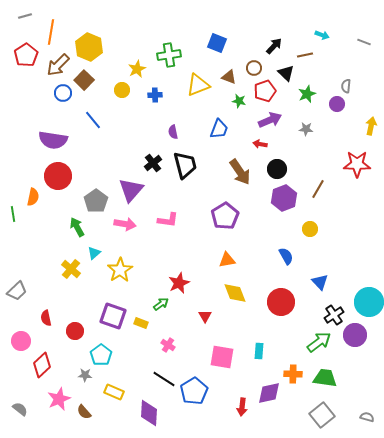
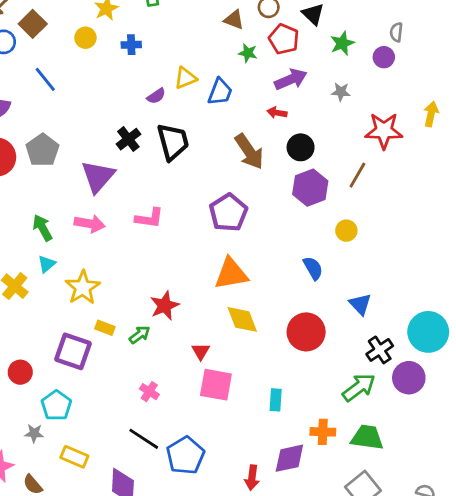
yellow triangle: (198, 85) -> (185, 78), moved, size x0.7
red pentagon: (265, 91) -> (284, 39), turned -30
yellow arrow: (371, 126) -> (431, 114), moved
purple semicircle: (173, 132) -> (156, 96), turned -112
red star: (357, 164) -> (384, 131), moved
gray pentagon: (96, 201) -> (42, 150), moved
green arrow: (77, 227) -> (42, 228), moved
orange triangle: (227, 260) -> (231, 274), size x1.5
yellow rectangle: (141, 323) -> (105, 328), moved
pink square: (222, 357) -> (216, 385), moved

